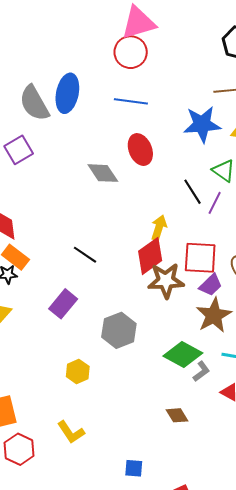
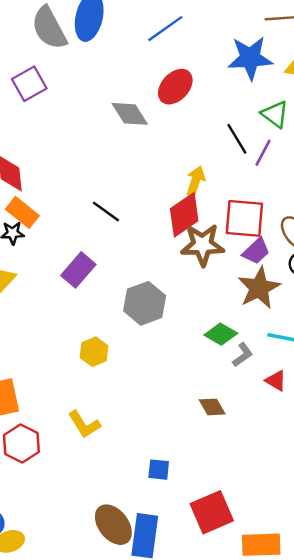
blue line: (131, 101) -> (165, 29), turned -44
red ellipse: (140, 150) -> (175, 87), turned 64
green diamond: (183, 355) -> (221, 334), size x0.7

